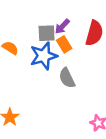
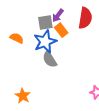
gray semicircle: (67, 78) -> (50, 59), moved

